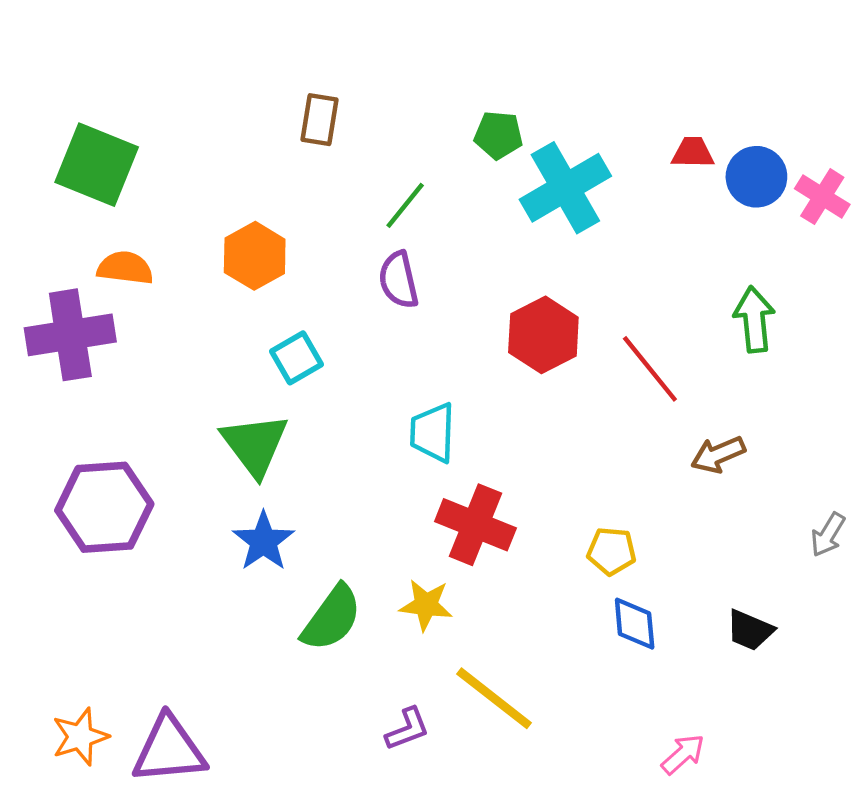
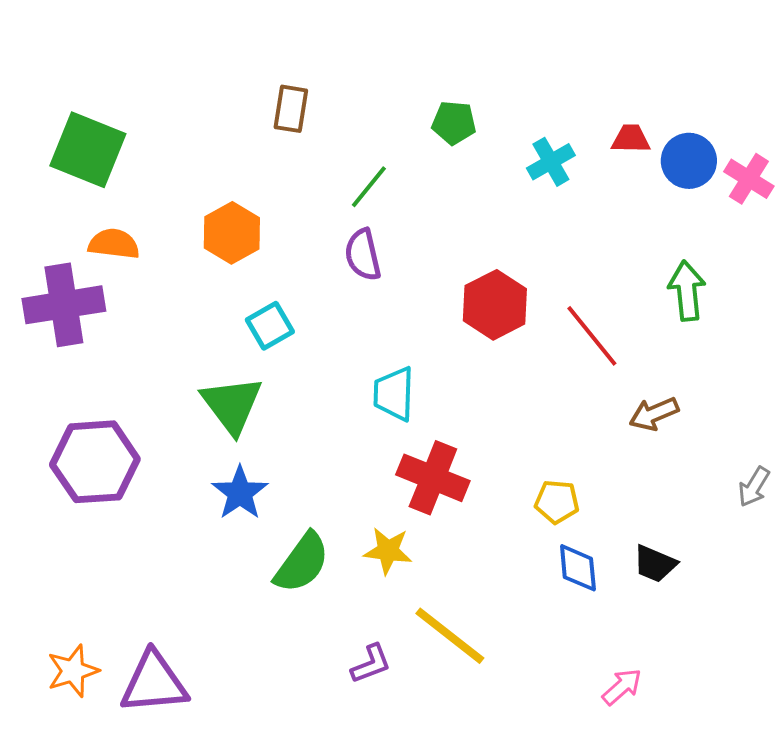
cyan cross: (565, 188) -> (551, 162), moved, size x0.6
black trapezoid: (750, 630) -> (655, 564), moved

